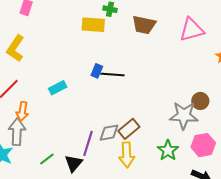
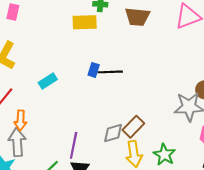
cyan rectangle: (58, 88) -> (48, 81), moved
purple line: (88, 143) -> (74, 145), moved
green star: (168, 150) -> (164, 155), moved

